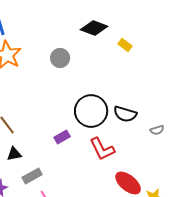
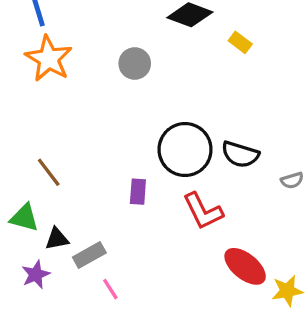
purple rectangle: (62, 137) -> (138, 192), turned -56
black triangle: (14, 154) -> (57, 239), moved

